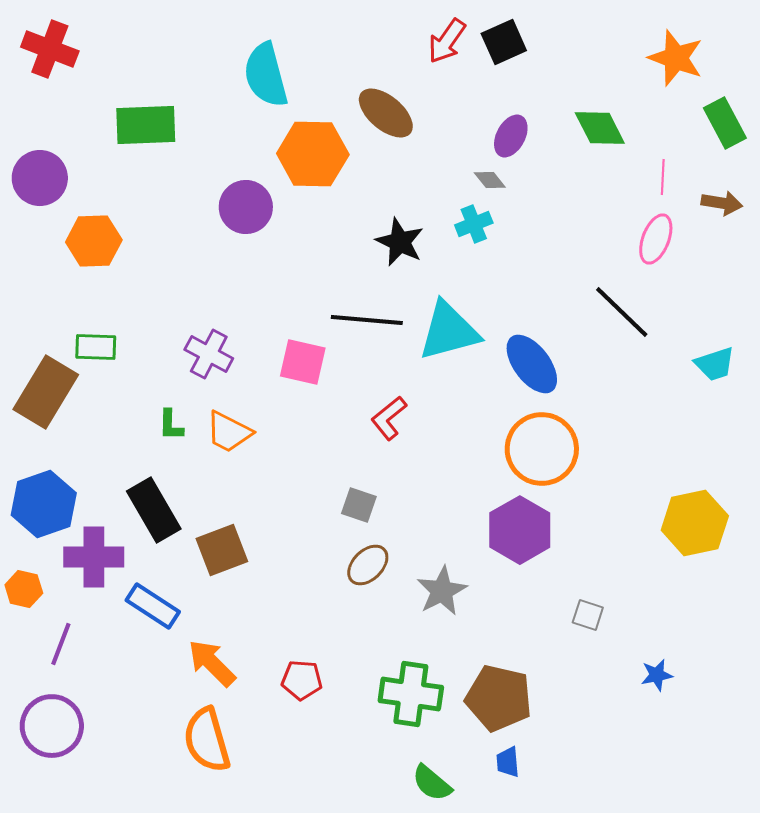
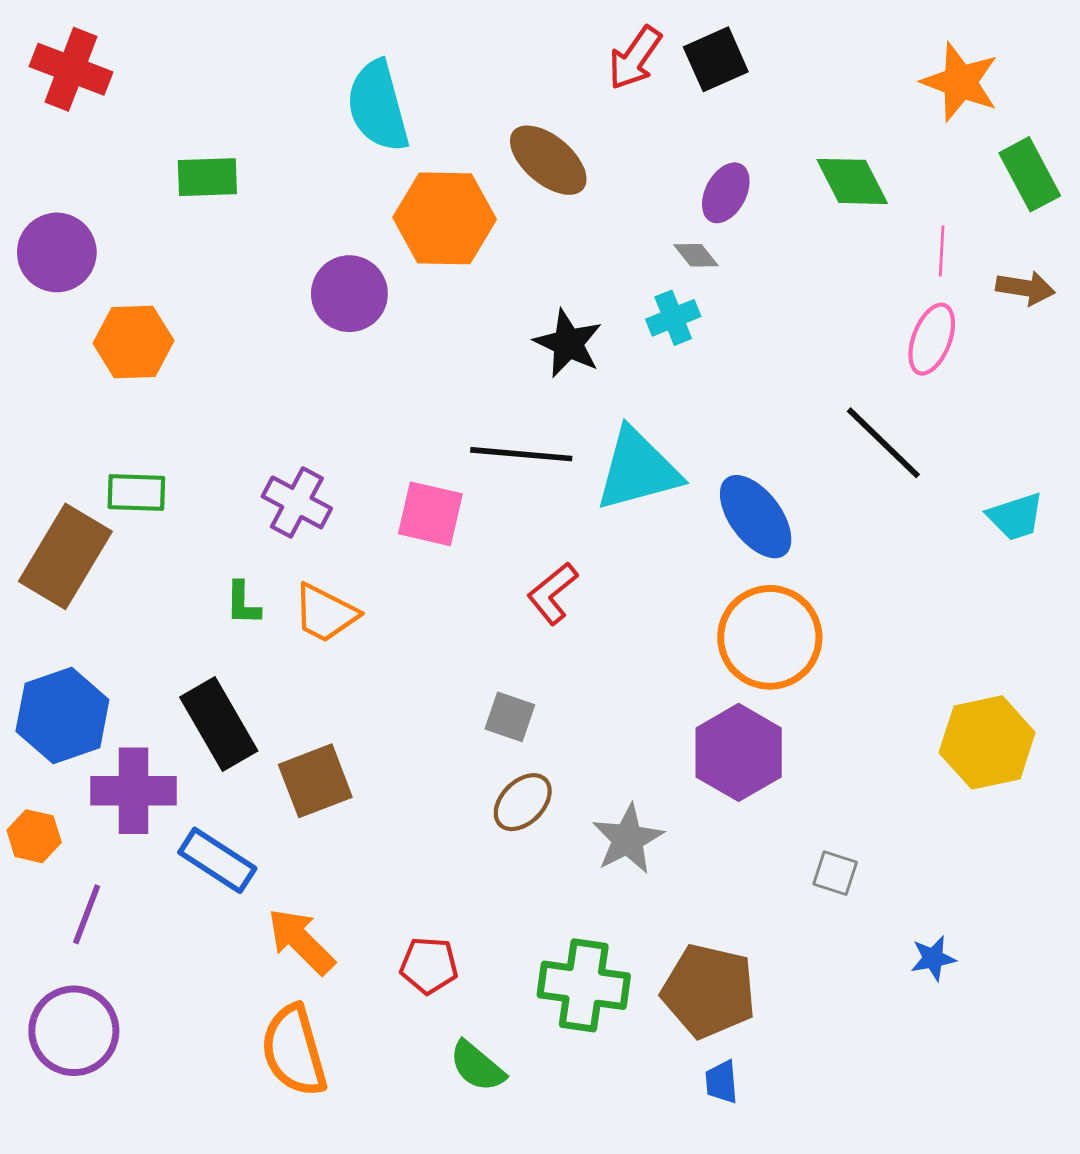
green rectangle: (146, 125) -> (207, 177), size x0.7
green semicircle: (432, 783) -> (477, 1066), moved

